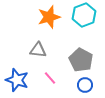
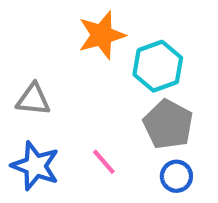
cyan hexagon: (84, 15) -> (158, 66), moved
gray triangle: (38, 50) -> (33, 99), moved

